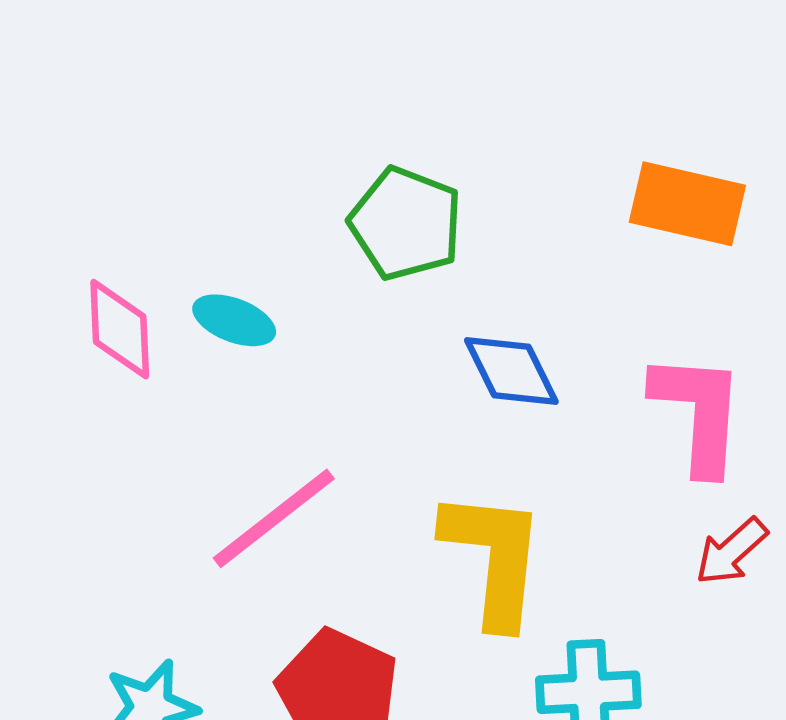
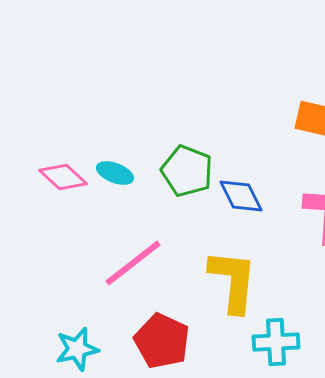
green pentagon: (406, 224) -> (187, 171), moved
pink diamond: (120, 329) -> (63, 177), turned -45

